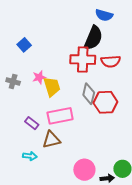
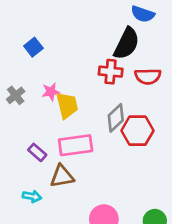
red cross: (83, 60) -> (111, 72), size x0.7
gray cross: (13, 82) -> (16, 95), turned 32
gray diamond: (89, 94) -> (116, 118), turned 30

